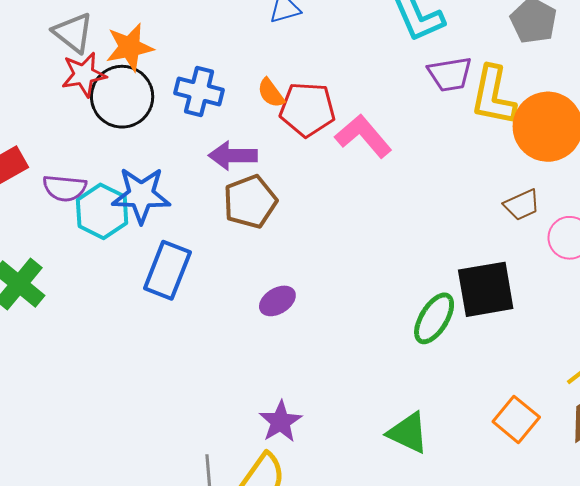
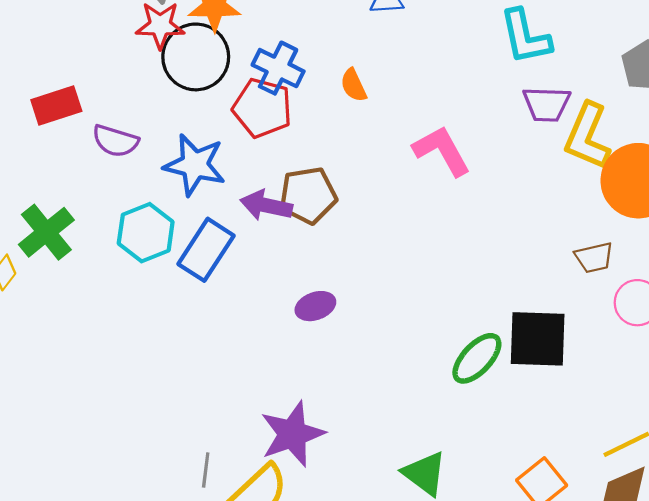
red pentagon: (307, 109) -> (262, 108), moved
purple arrow: (233, 156) -> (266, 205), moved
cyan hexagon: (102, 211) -> (146, 233), moved
purple star: (280, 422) -> (292, 434), size x1.4

